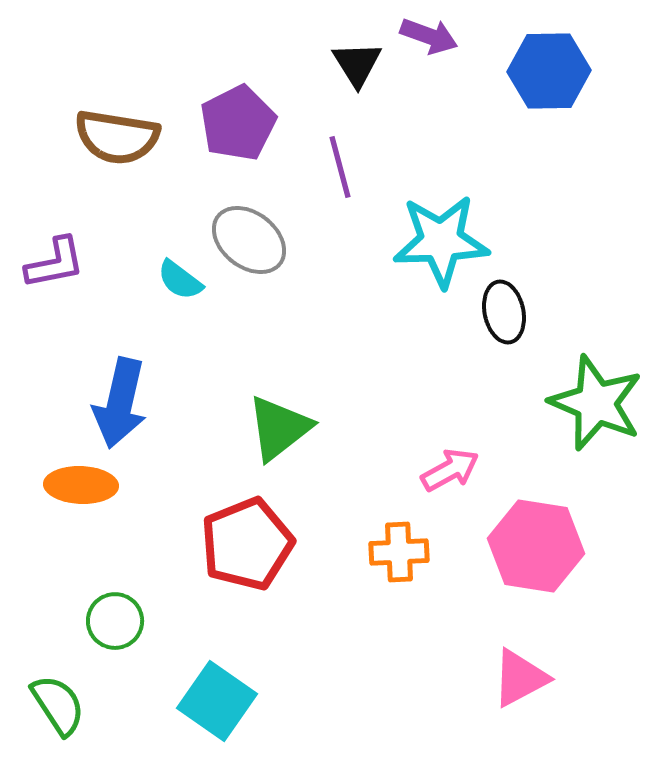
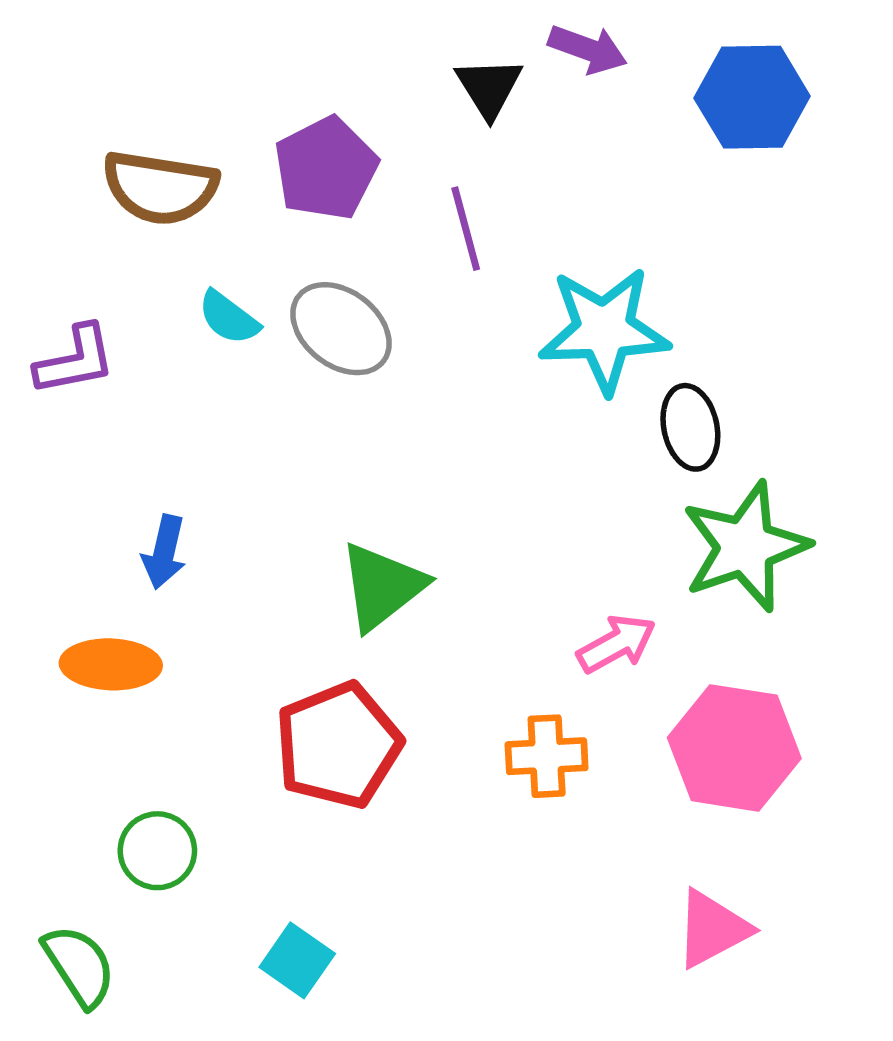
cyan semicircle: (180, 280) -> (229, 318), moved
blue arrow: (120, 403) -> (164, 552), size x0.6
green star: (596, 403) -> (745, 547), moved, turned 30
cyan square: (217, 701) -> (297, 960), size x0.7

